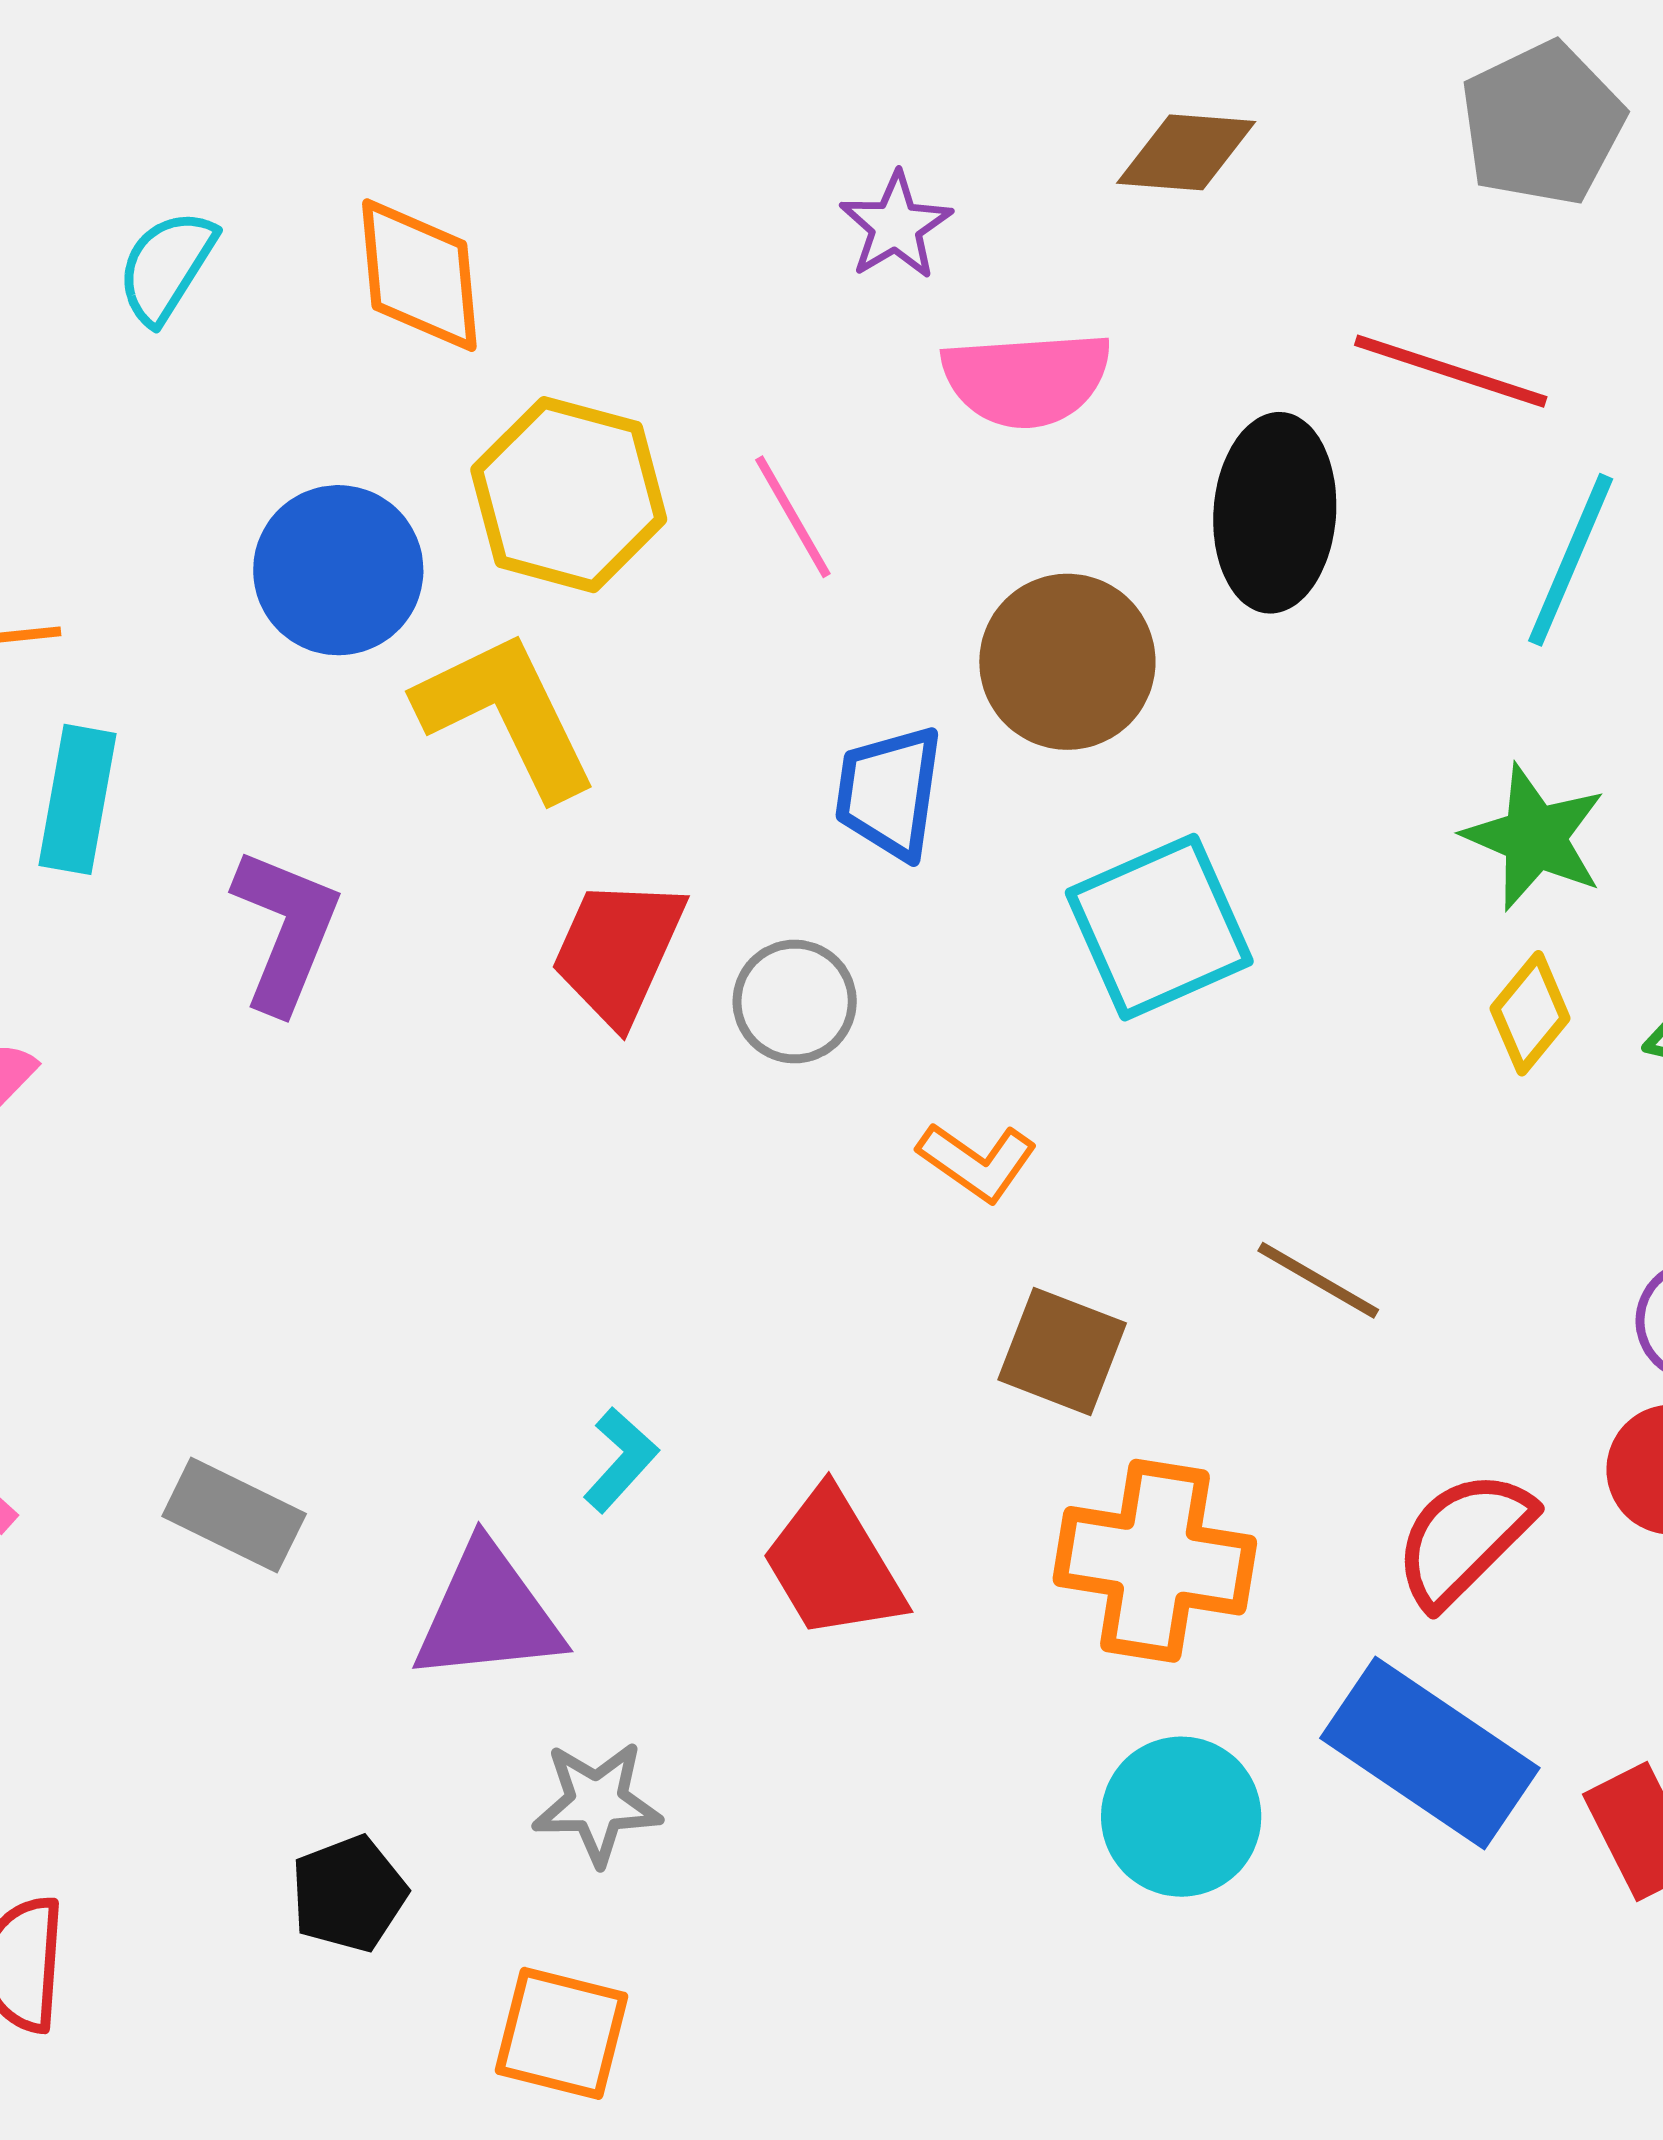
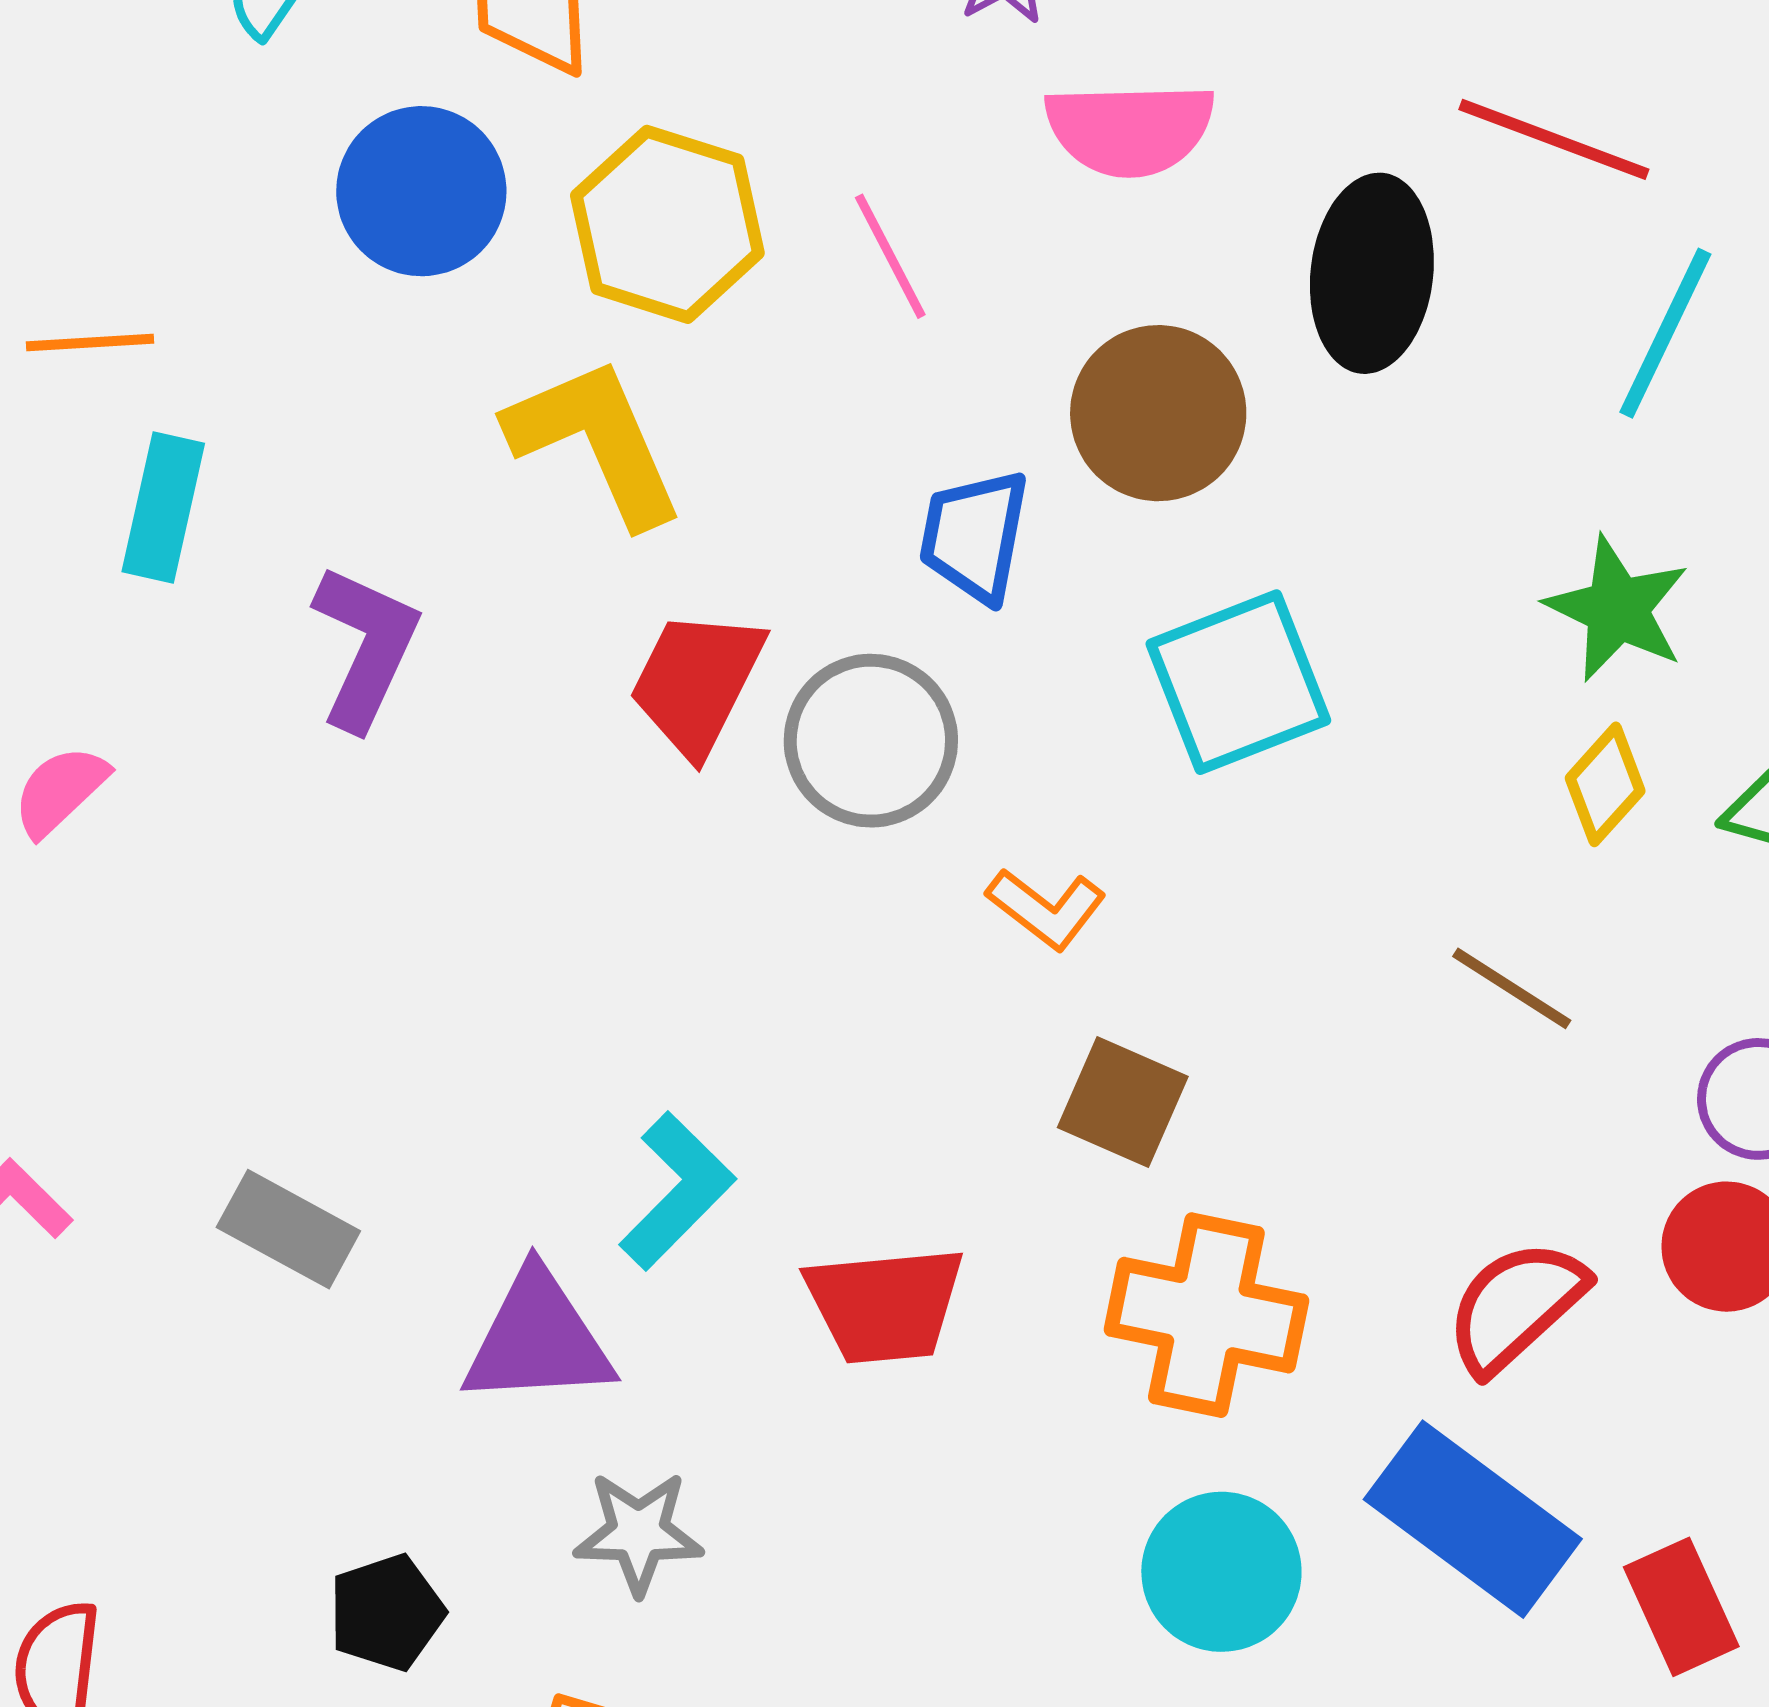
blue circle: (338, 570) -> (421, 191), moved
gray circle: (795, 1002) -> (871, 741), size x1.4
brown line: (1318, 1280) -> (1512, 988), moved
cyan L-shape: (621, 1460) -> (677, 1191), size x1.5
red trapezoid: (833, 1564) -> (885, 1305), turned -67

